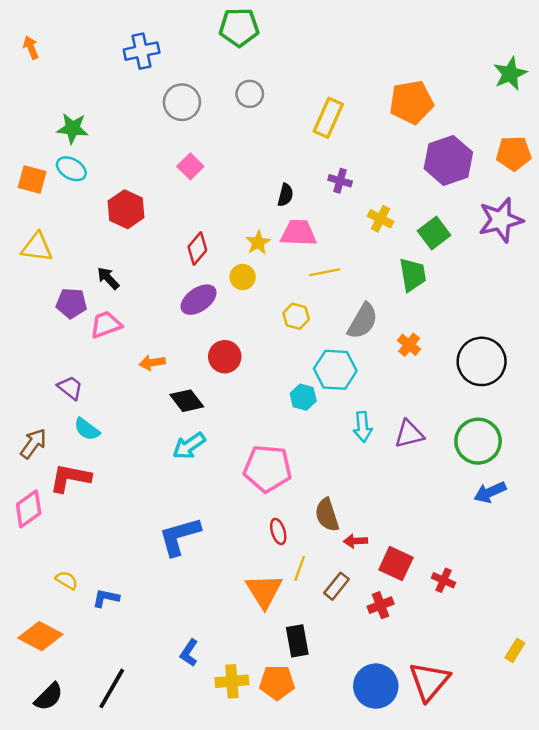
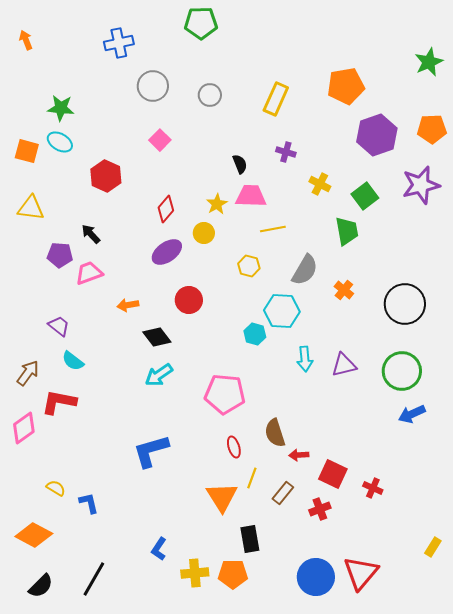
gray circle: (250, 94) -> (210, 95), moved
black semicircle: (285, 195) -> (240, 164), turned -36
blue L-shape: (106, 598) -> (89, 503), turned 65

